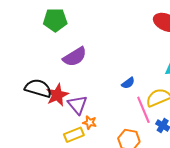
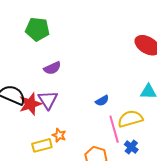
purple semicircle: (75, 57) -> (52, 68), size x0.7
purple triangle: (77, 105) -> (48, 100), moved

